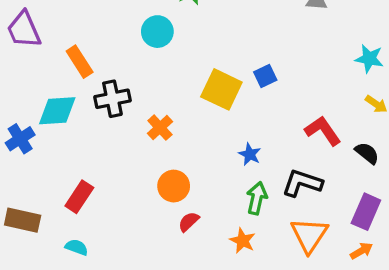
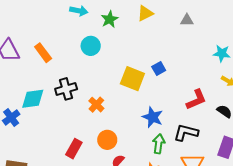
orange rectangle: (80, 62) -> (43, 53), moved
red L-shape: (323, 131) -> (196, 100), turned 105
blue star: (250, 154) -> (153, 117), size x1.5
red rectangle: (79, 197) -> (74, 149), moved

